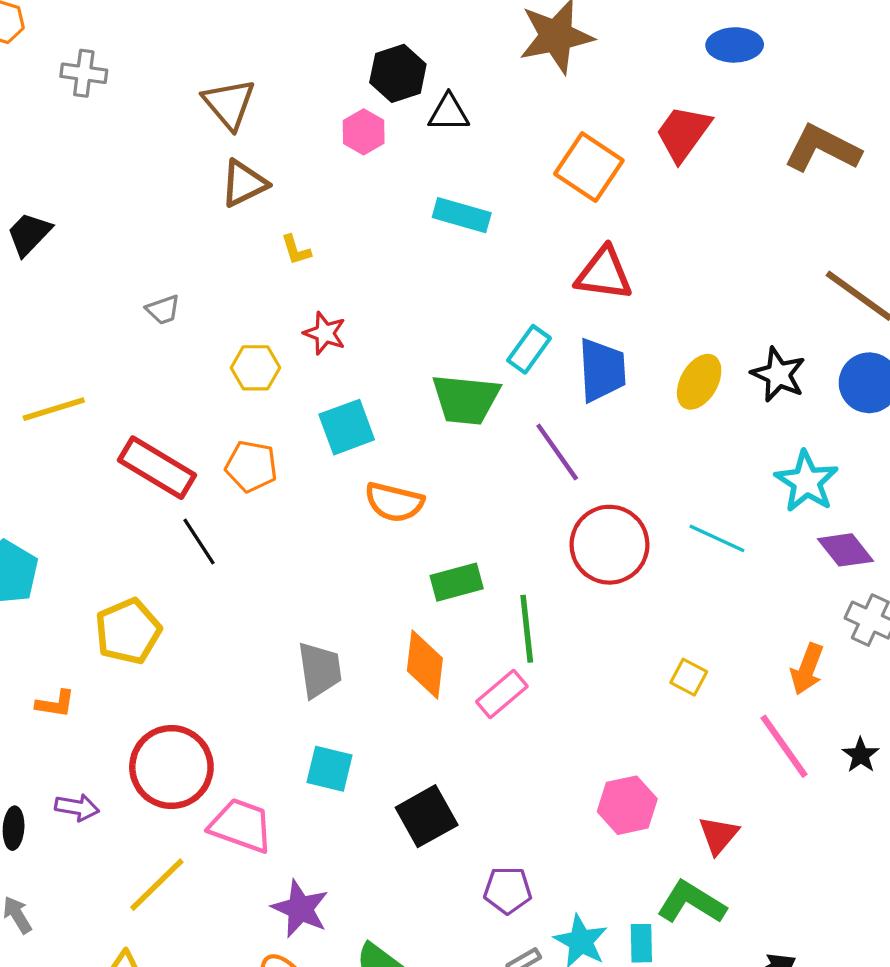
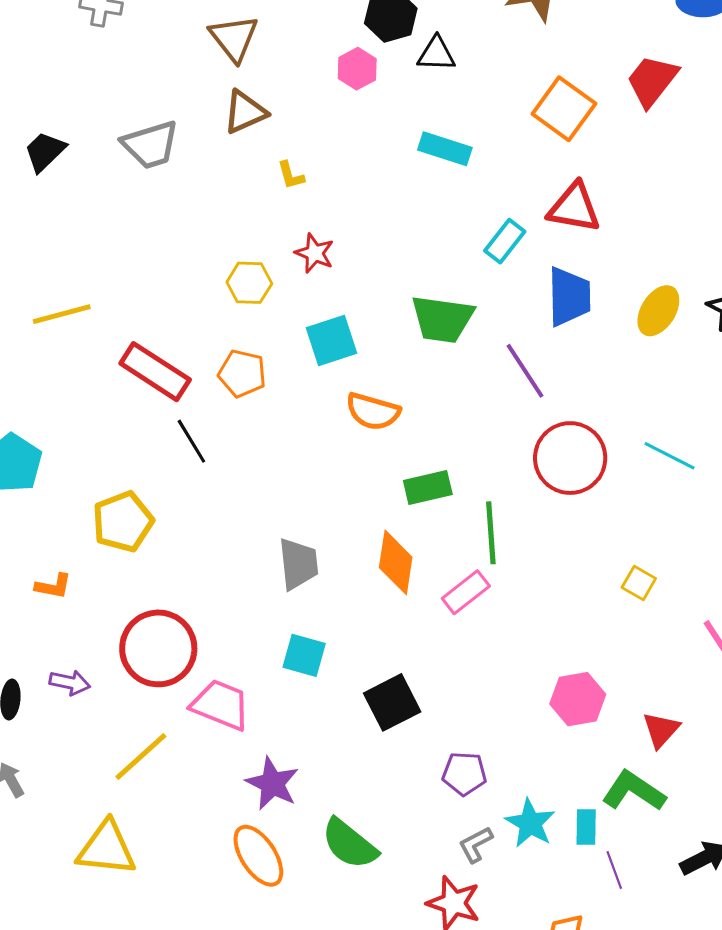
gray trapezoid: (163, 310) -> (151, 145), moved, size x1.8
cyan rectangle: (529, 349) -> (505, 241), moved

